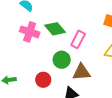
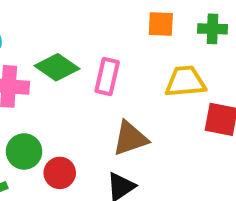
green circle: (62, 60) -> (24, 151), moved

